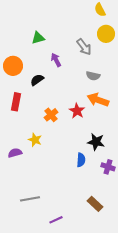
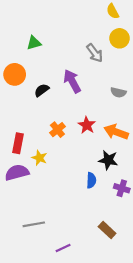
green triangle: (38, 38) -> (34, 43), moved
purple arrow: (56, 60) -> (72, 81), moved, size x1.5
gray semicircle: (93, 76) -> (118, 92), moved
orange arrow: (98, 100) -> (116, 132), moved
red rectangle: (16, 102) -> (18, 143), moved
purple semicircle: (15, 153) -> (17, 172), size x1.5

